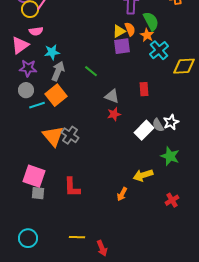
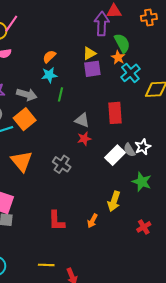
orange semicircle: (130, 29) -> (49, 56), moved, turned -112
cyan star: (52, 52) -> (49, 75), moved
gray arrow: (58, 71) -> (27, 94), turned 84
green line: (91, 71) -> (61, 94), turned 64
red rectangle: (144, 89) -> (115, 113), size x1.5
gray cross: (70, 135) -> (62, 164), moved
yellow arrow: (143, 175) -> (114, 201), turned -54
red L-shape: (72, 187) -> (56, 221), moved

